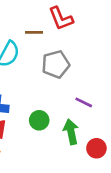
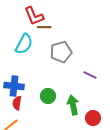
red L-shape: (61, 18) -> (34, 16), moved
purple line: (84, 102) -> (90, 75), moved

